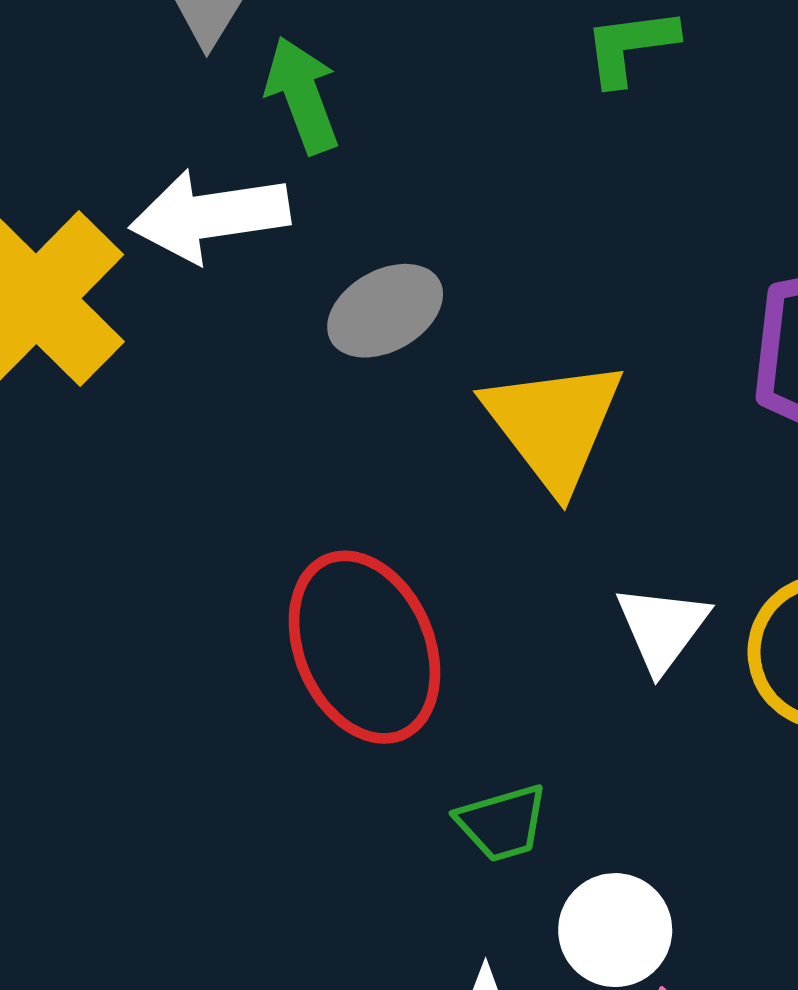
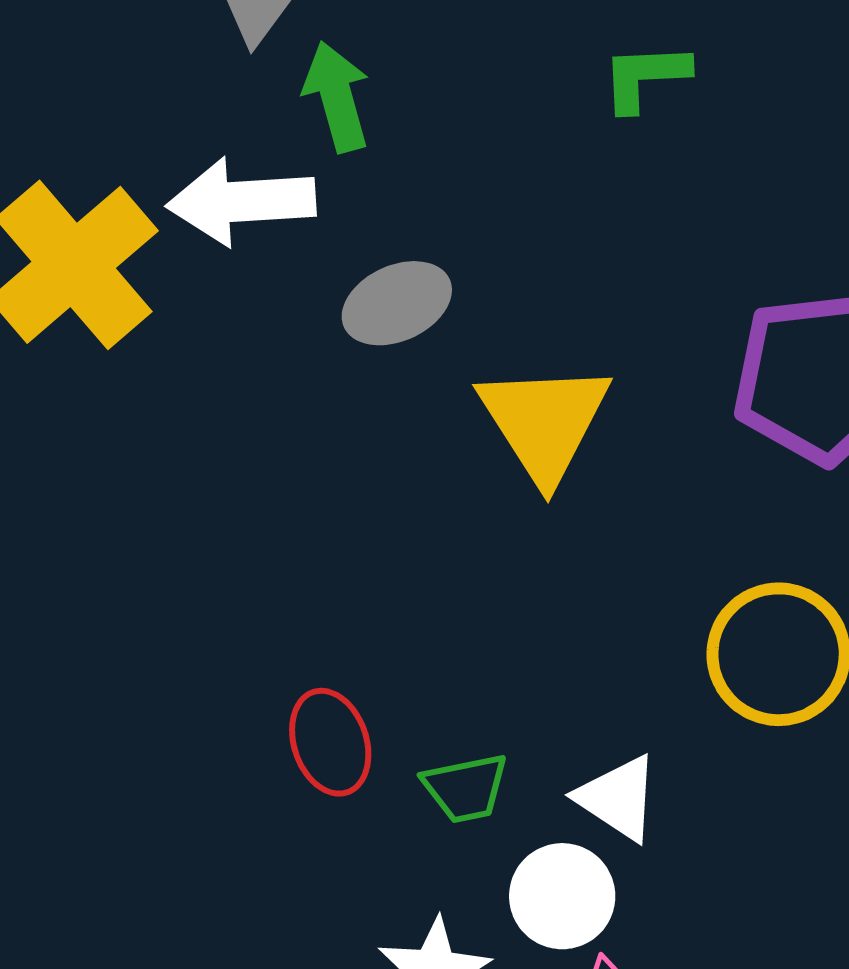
white triangle: (662, 628) -> (618, 798), moved, turned -38
red ellipse: (364, 647) -> (330, 742), moved, size x0.6

